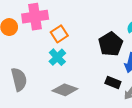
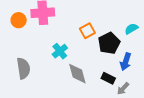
orange square: (59, 34) -> (87, 31), moved
gray diamond: (65, 90) -> (77, 74), moved, turned 50

